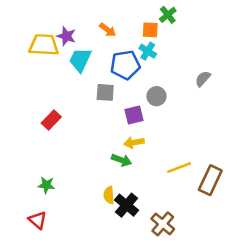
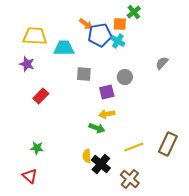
purple star: (66, 36) -> (27, 64), moved
cyan trapezoid: (80, 60) -> (64, 48), turned 65
blue pentagon: (125, 65) -> (100, 35), moved
yellow line: (179, 168) -> (134, 147), moved

